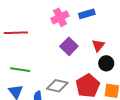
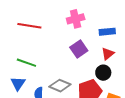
blue rectangle: (87, 14) -> (107, 32), moved
black circle: (106, 63) -> (103, 73), moved

